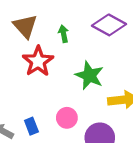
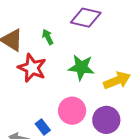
pink circle: (67, 118) -> (72, 111), size x1.4

